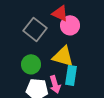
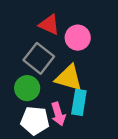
red triangle: (60, 13) -> (49, 25), moved
gray square: (35, 29) -> (39, 58), moved

